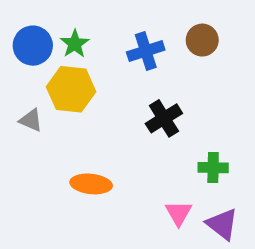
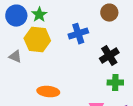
blue cross: (146, 51) -> (78, 34), moved
black cross: (164, 118) -> (109, 56), moved

